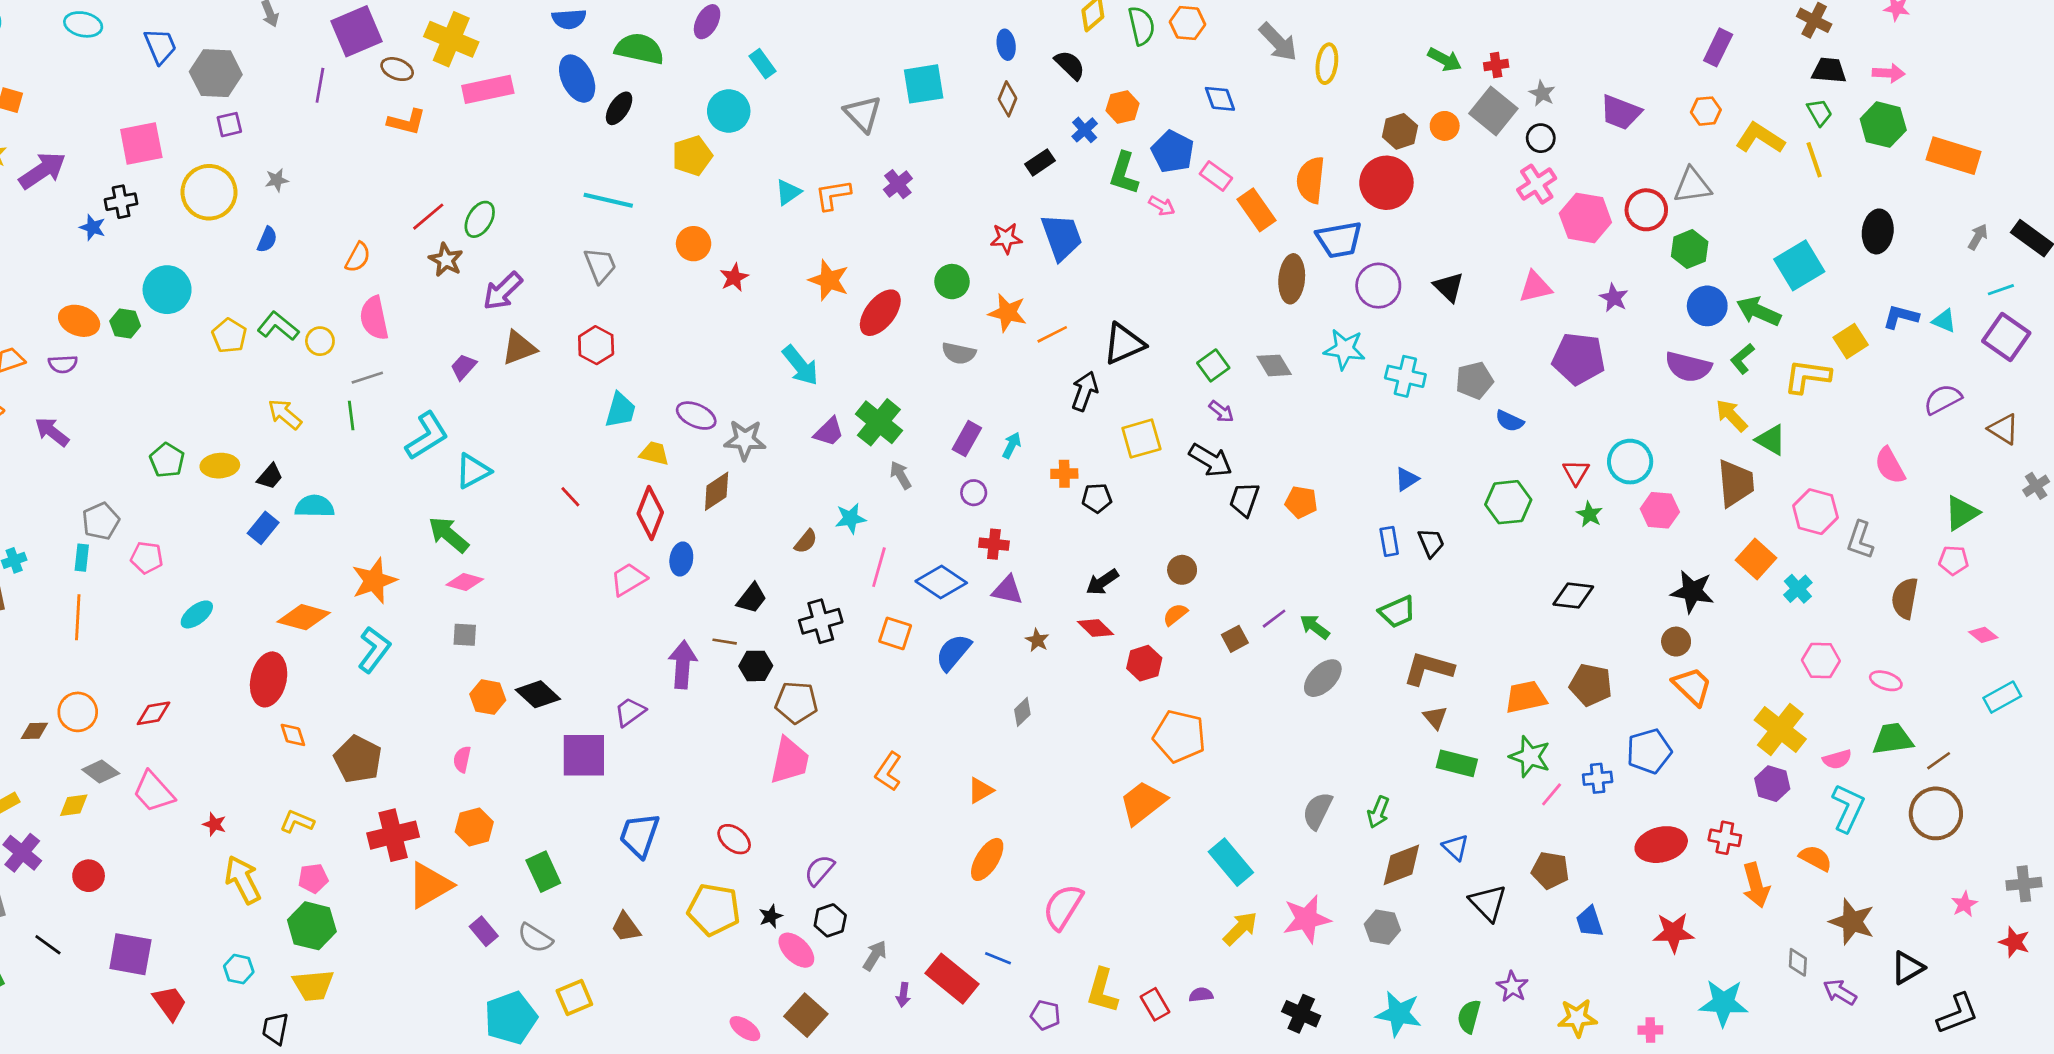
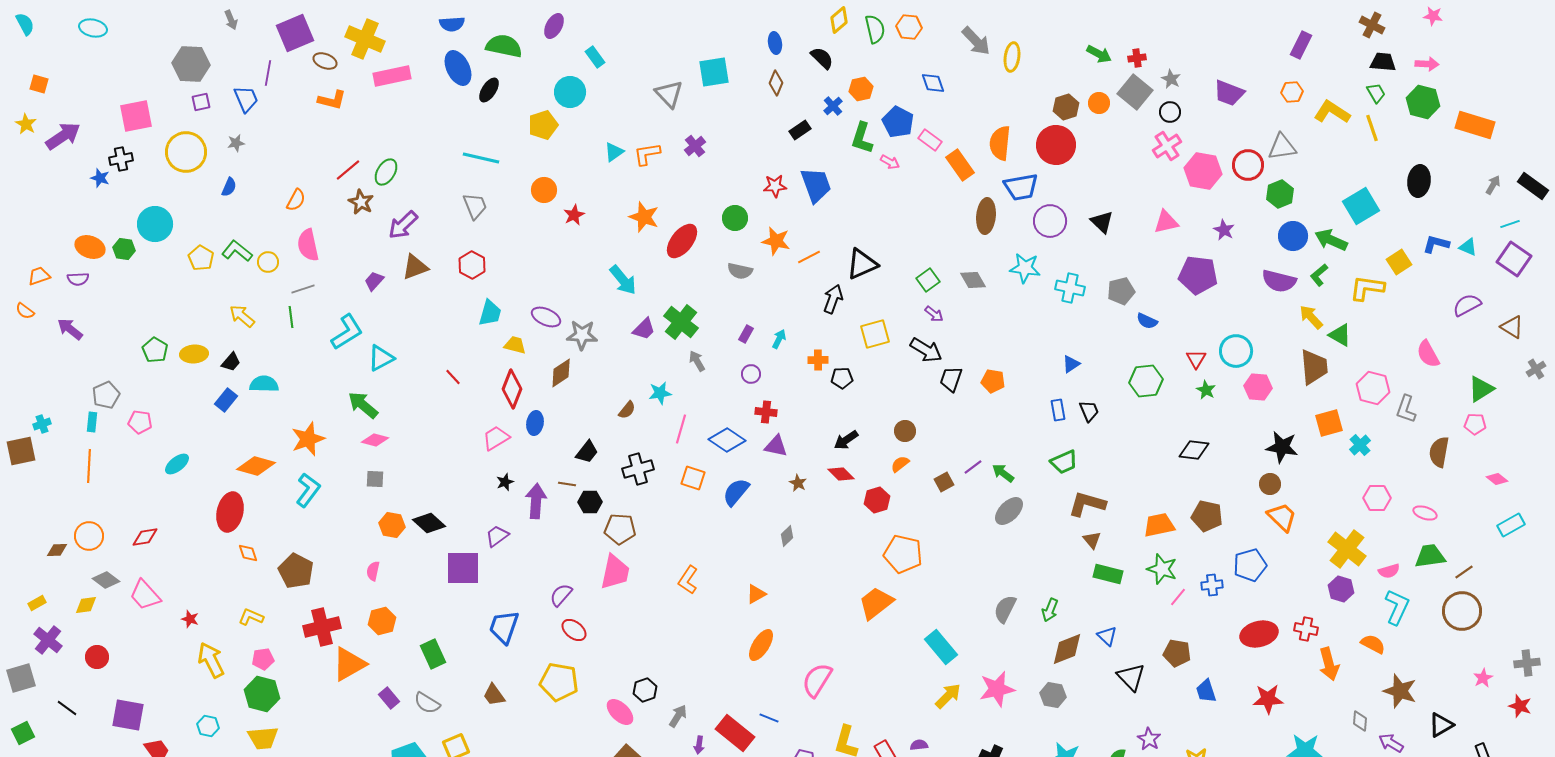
blue trapezoid: (160, 46) -> (246, 99), moved
purple rectangle: (967, 439) -> (746, 334), size x0.7
orange square: (1756, 559) -> (1329, 423), turned 32
purple semicircle: (819, 870) -> (561, 595), moved
black star: (771, 916) -> (505, 482), moved

